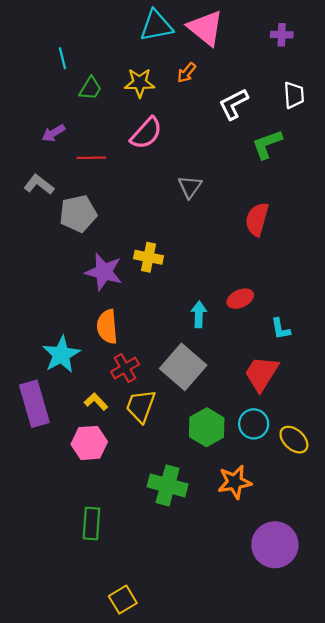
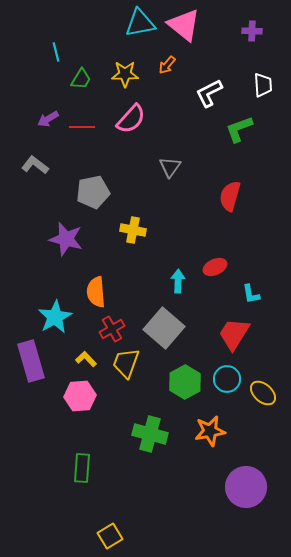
red line: (91, 158) -> (82, 127), moved
gray pentagon: (78, 214) -> (93, 192), moved
purple star: (104, 272) -> (66, 239), moved

